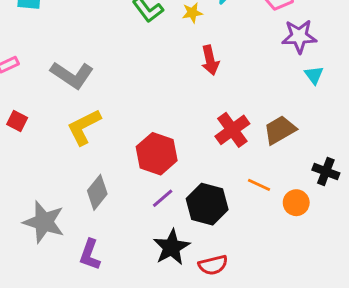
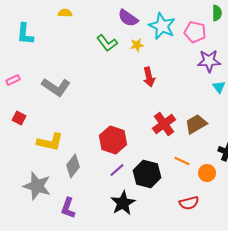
yellow L-shape: (84, 127) -> (50, 142), moved, turned -140
red semicircle: (213, 265) -> (189, 203), moved

